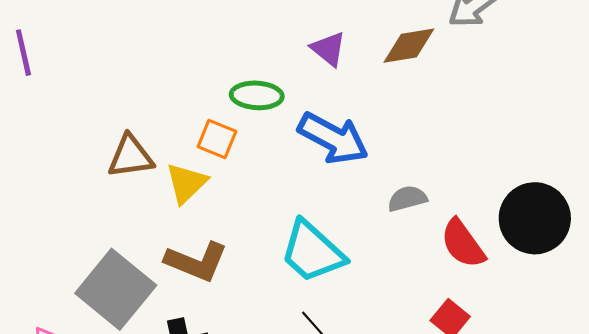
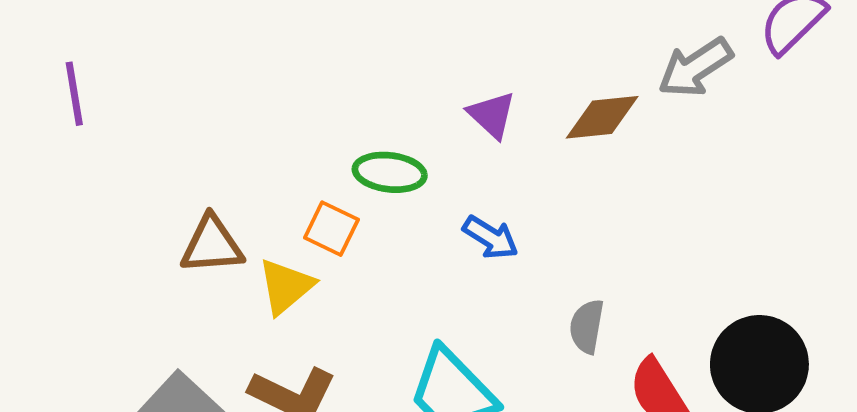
blue arrow: (333, 138) -> (491, 237), size x0.6
gray semicircle: (407, 199) -> (587, 326), turned -69

